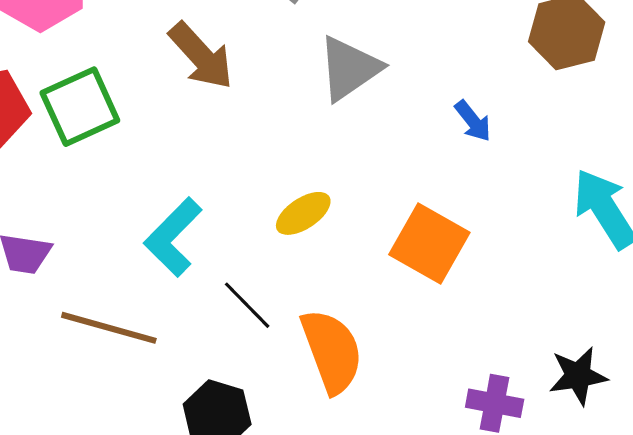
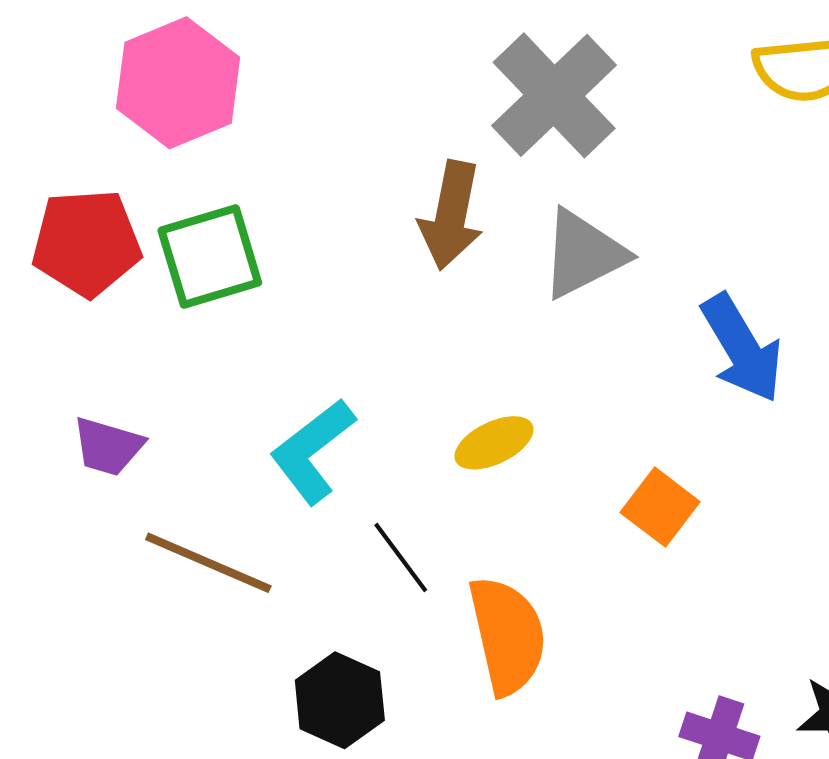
brown arrow: (201, 56) -> (451, 215), moved, turned 46
blue arrow: (473, 121) -> (742, 348), size x1.8
orange square: (429, 244) -> (660, 507), size x0.7

